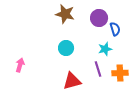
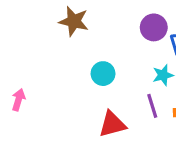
brown star: (65, 14) -> (74, 21), moved
pink arrow: (20, 65) -> (18, 100), moved

